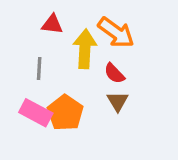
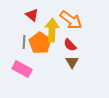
red triangle: (52, 24) -> (32, 15), turned 32
orange pentagon: (65, 113) -> (40, 43), moved

